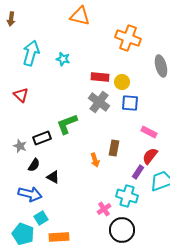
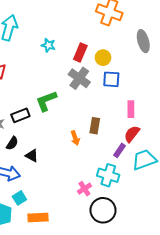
cyan star: (63, 59) -> (48, 45), moved
red rectangle: (100, 77) -> (80, 52), turned -72
pink rectangle: (149, 132) -> (131, 109), turned 63

